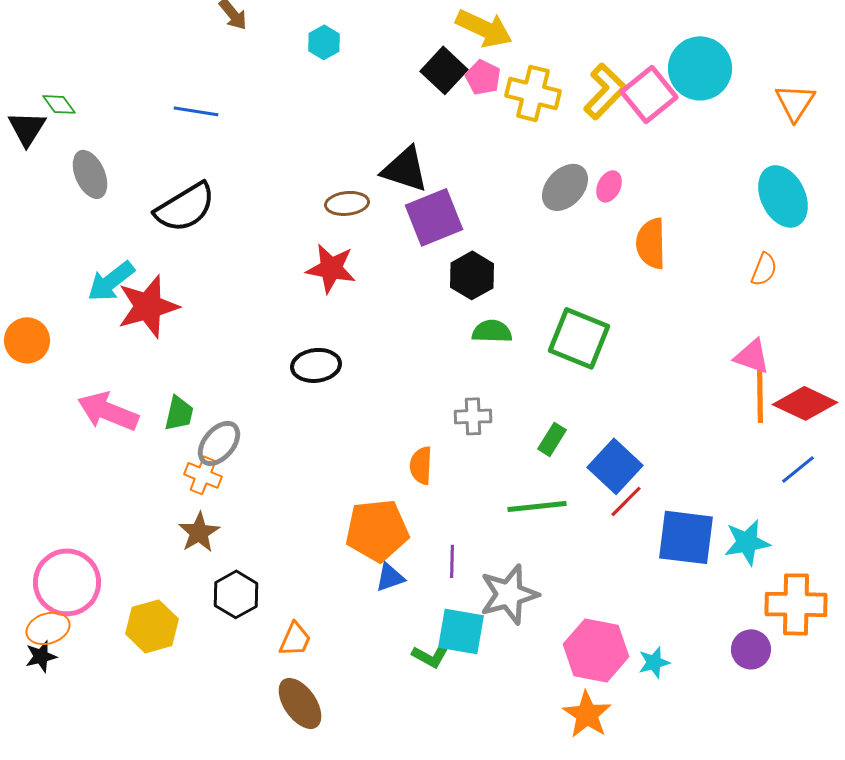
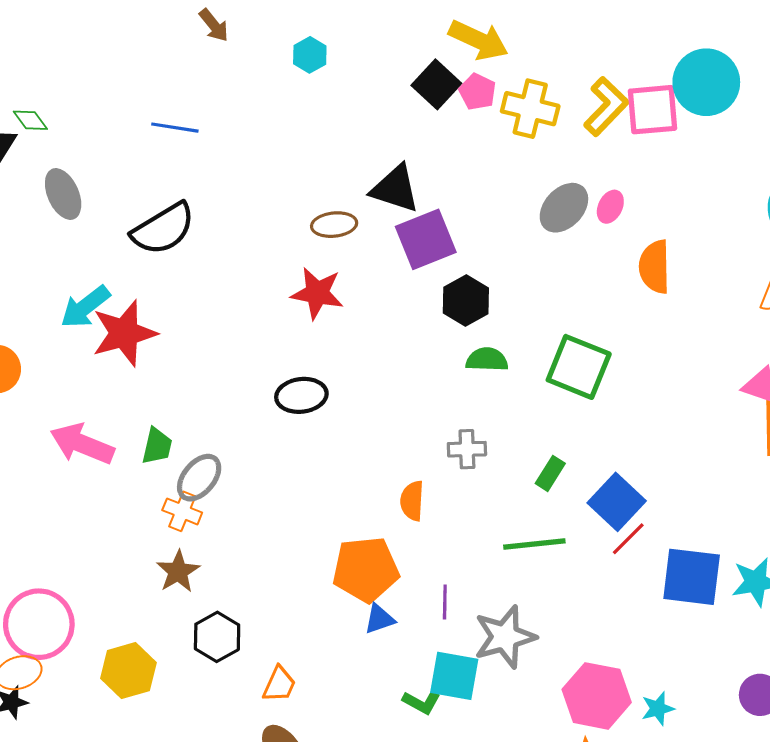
pink square: (649, 94) -> (653, 110), turned 34

